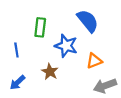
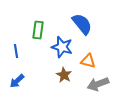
orange triangle: (94, 61) -> (88, 61), turned 35
brown star: (50, 72) -> (64, 75), moved

